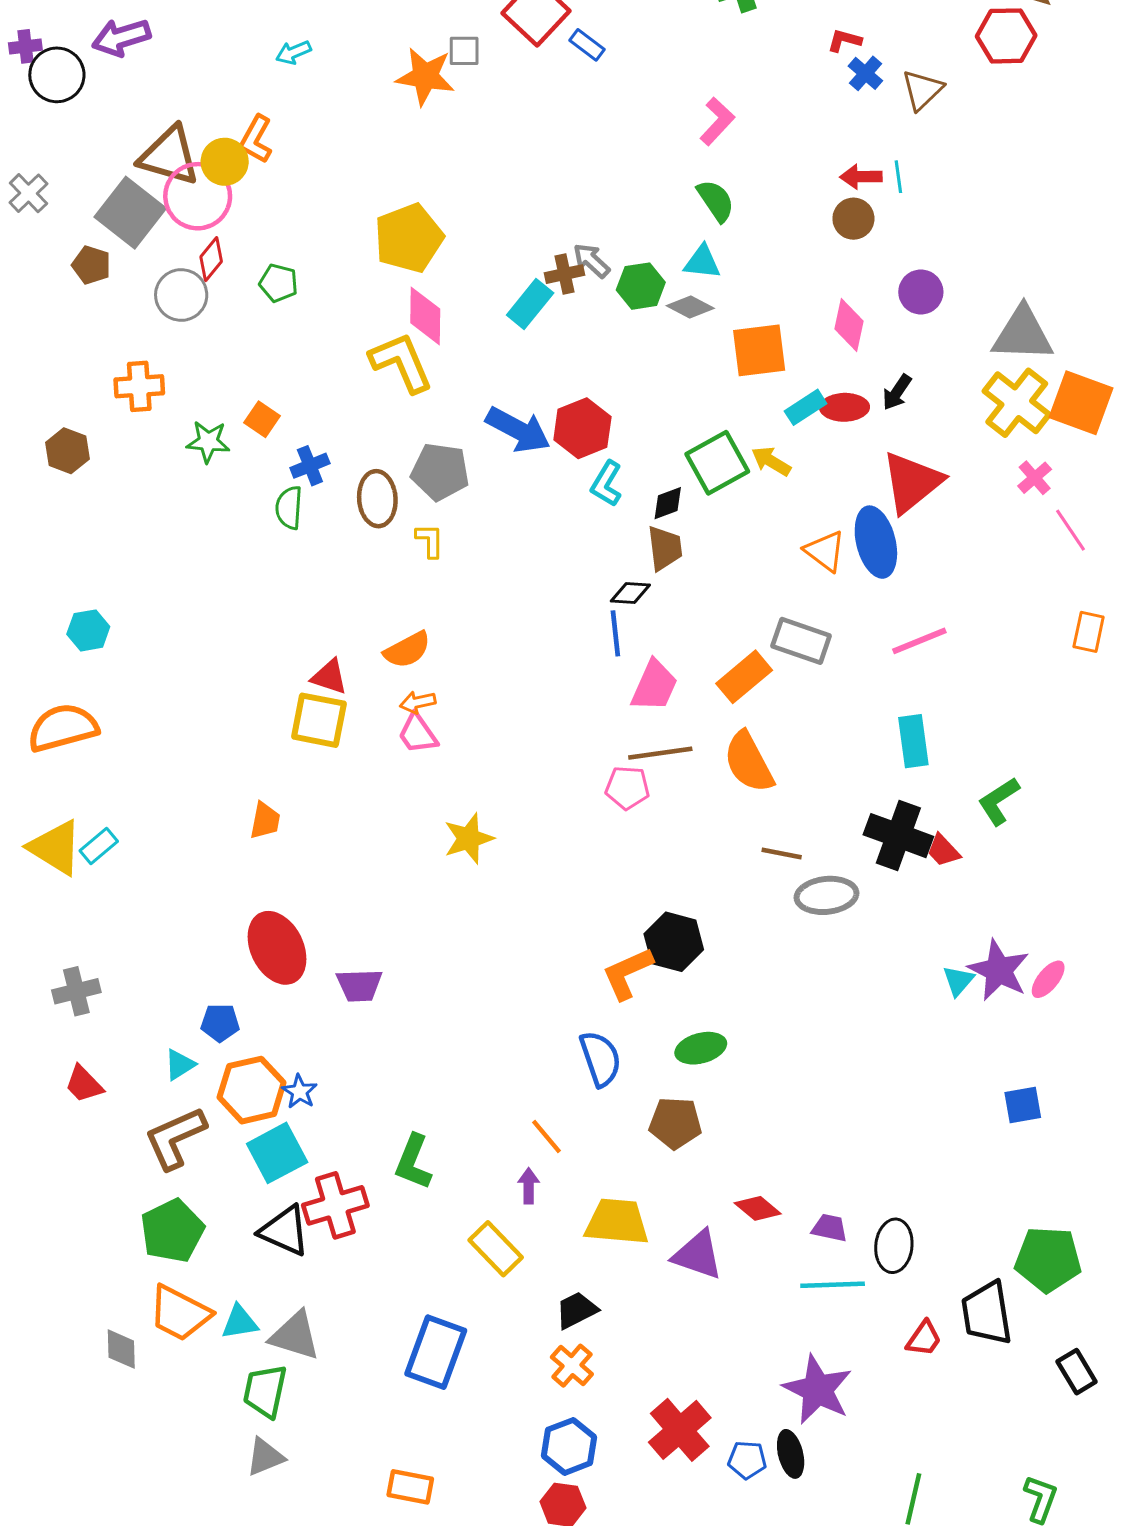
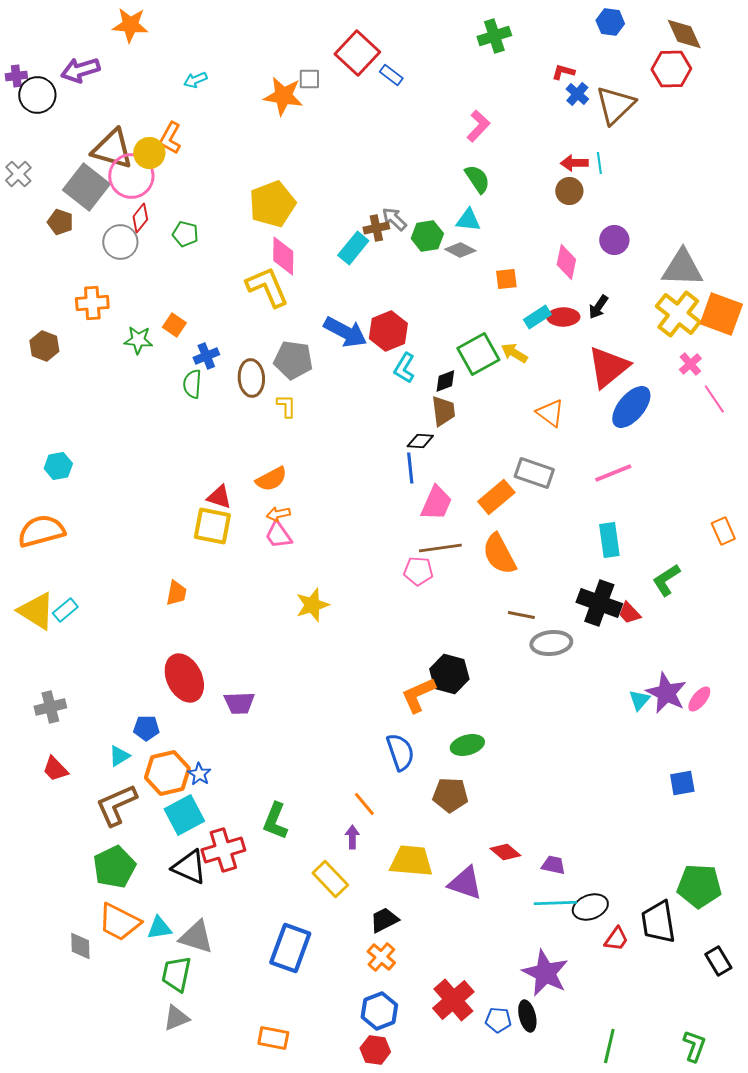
brown triangle: (922, 90) -> (615, 105), size x1.4
orange square: (759, 350) -> (506, 279), size x0.6
blue ellipse: (876, 542) -> (631, 407), moved, turned 54
orange rectangle: (1089, 632) -> (723, 531), moved, turned -36
black ellipse: (894, 1246) -> (590, 907), moved, turned 64

